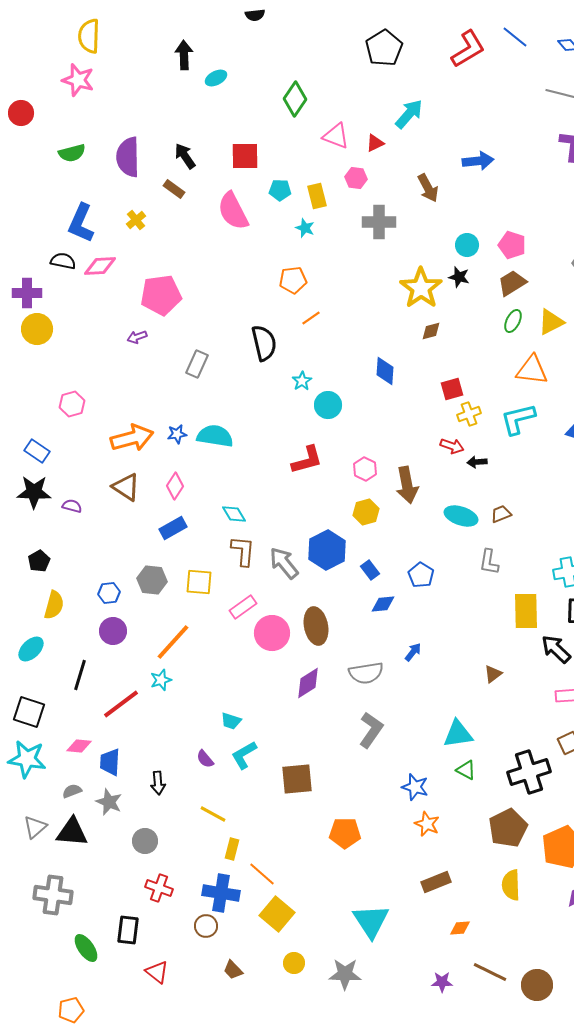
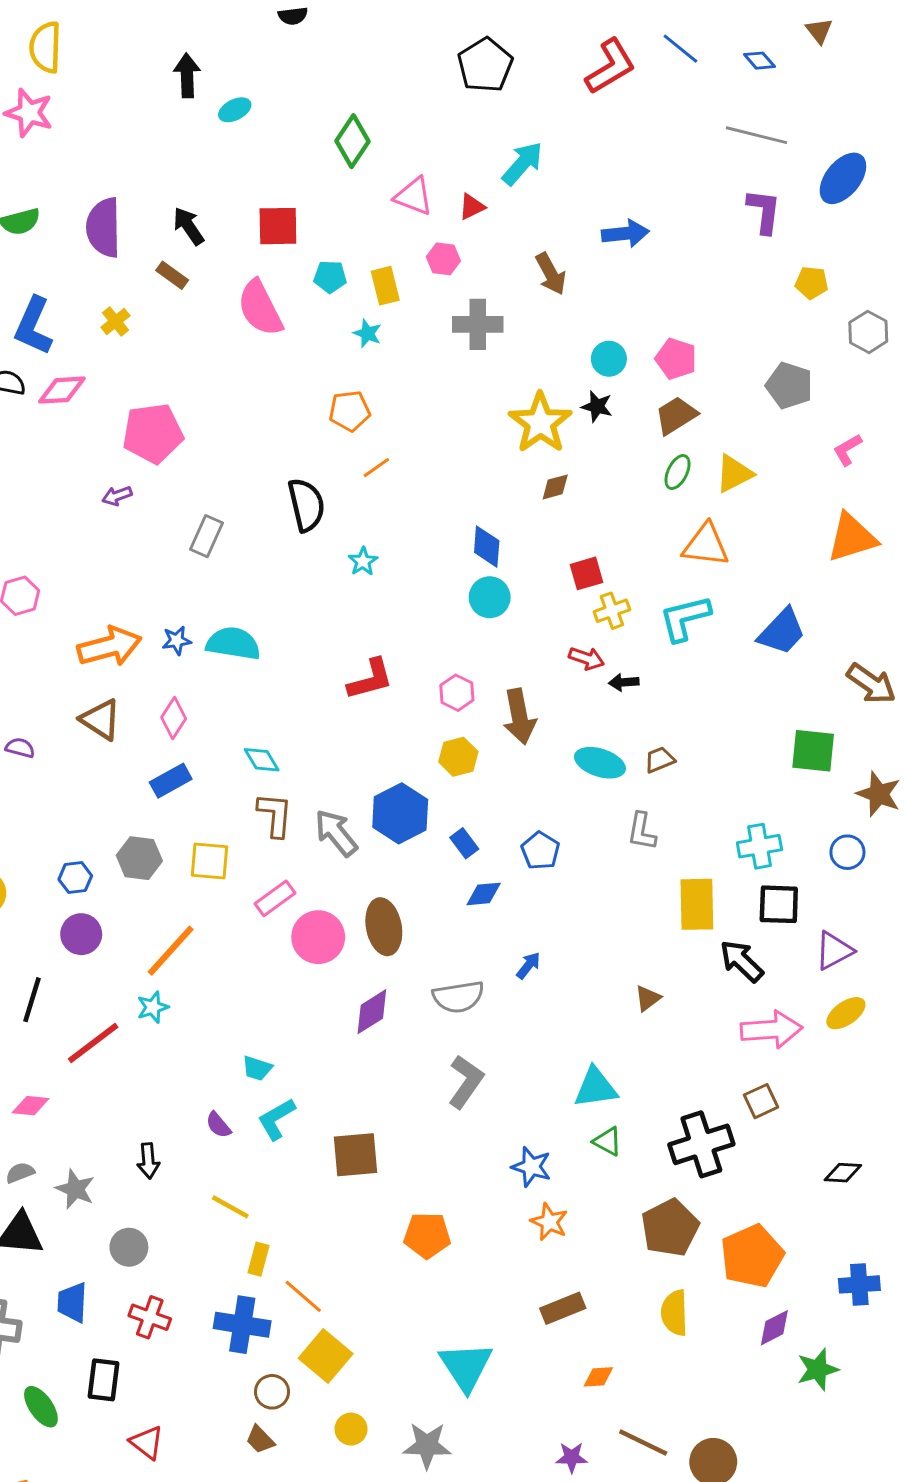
cyan circle: (328, 405) -> (490, 597), moved
blue trapezoid: (110, 762) -> (72, 1302), moved
brown circle: (206, 926) -> (272, 1392), moved

